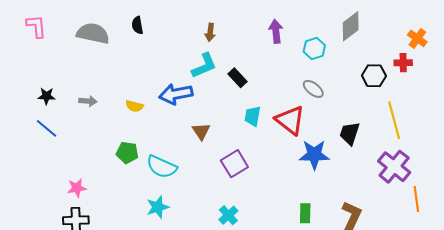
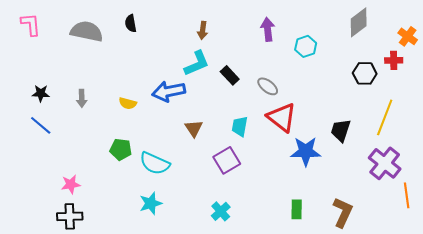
gray diamond: (351, 26) -> (359, 22), moved
gray ellipse: (313, 89) -> (268, 86), moved
gray arrow: (88, 101) -> (82, 98), turned 84
cyan trapezoid: (253, 116) -> (240, 126), moved
yellow line: (394, 120) -> (385, 117), turned 36

